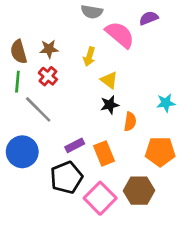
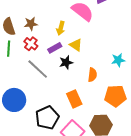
black star: (110, 105) -> (66, 62), moved
gray line: (38, 109) -> (38, 69), moved
purple rectangle: (75, 145) -> (55, 48), moved

